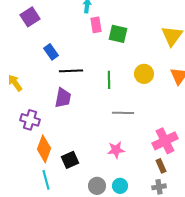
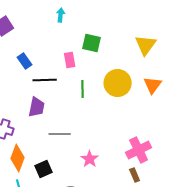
pink rectangle: (96, 25) -> (70, 60), moved
yellow circle: (144, 74) -> (118, 83), size x1.4
gray line: (123, 113) -> (60, 134), moved
pink star: (116, 150) -> (90, 159), turned -30

